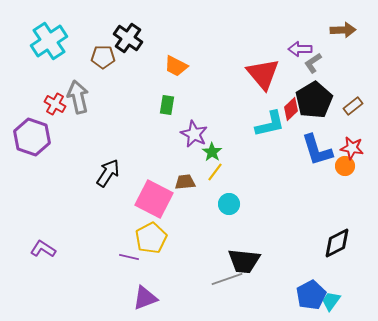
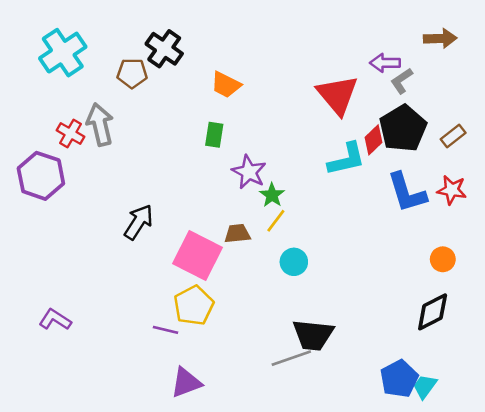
orange circle: (345, 166) -> (443, 259), moved

